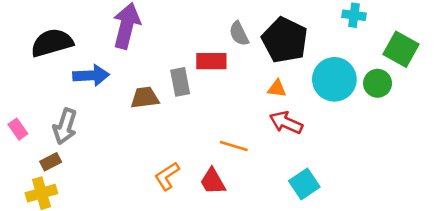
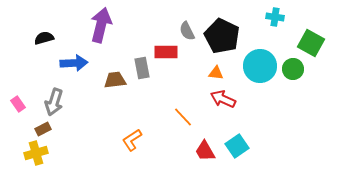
black semicircle: (52, 43) -> (44, 38), size x0.6
orange line: (234, 146) -> (183, 117), turned 30
red trapezoid: (213, 181) -> (205, 151), moved

